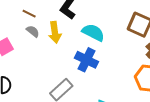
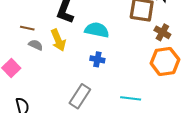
blue cross: (87, 60) -> (97, 59), size x0.6

